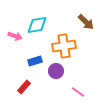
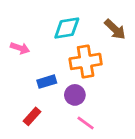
cyan diamond: (37, 25) -> (67, 28), moved
pink line: (78, 92) -> (86, 123), moved

